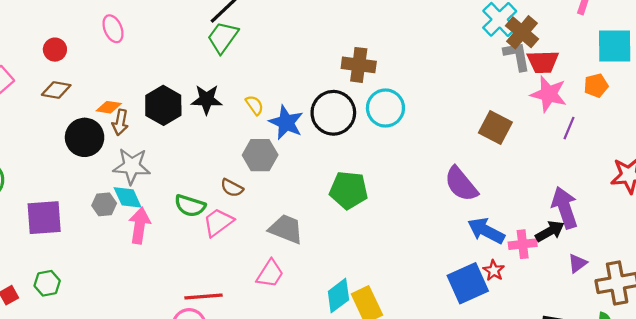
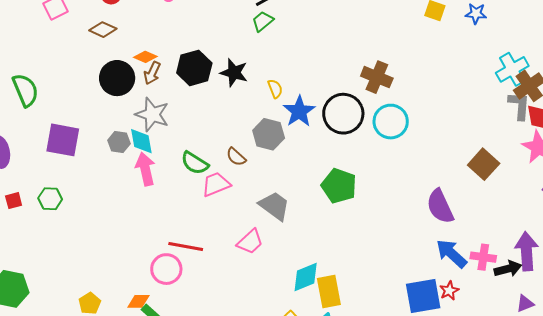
green trapezoid: (223, 37) -> (263, 21), size x0.7
pink arrow: (139, 226) -> (145, 169), turned -36
pink cross: (523, 244) -> (483, 257), moved

